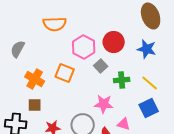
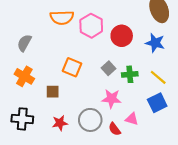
pink hexagon: (84, 47) -> (91, 26), moved
gray square: (101, 66) -> (108, 68), moved
orange cross: (35, 79) -> (24, 76), moved
brown square: (35, 105) -> (53, 92), moved

